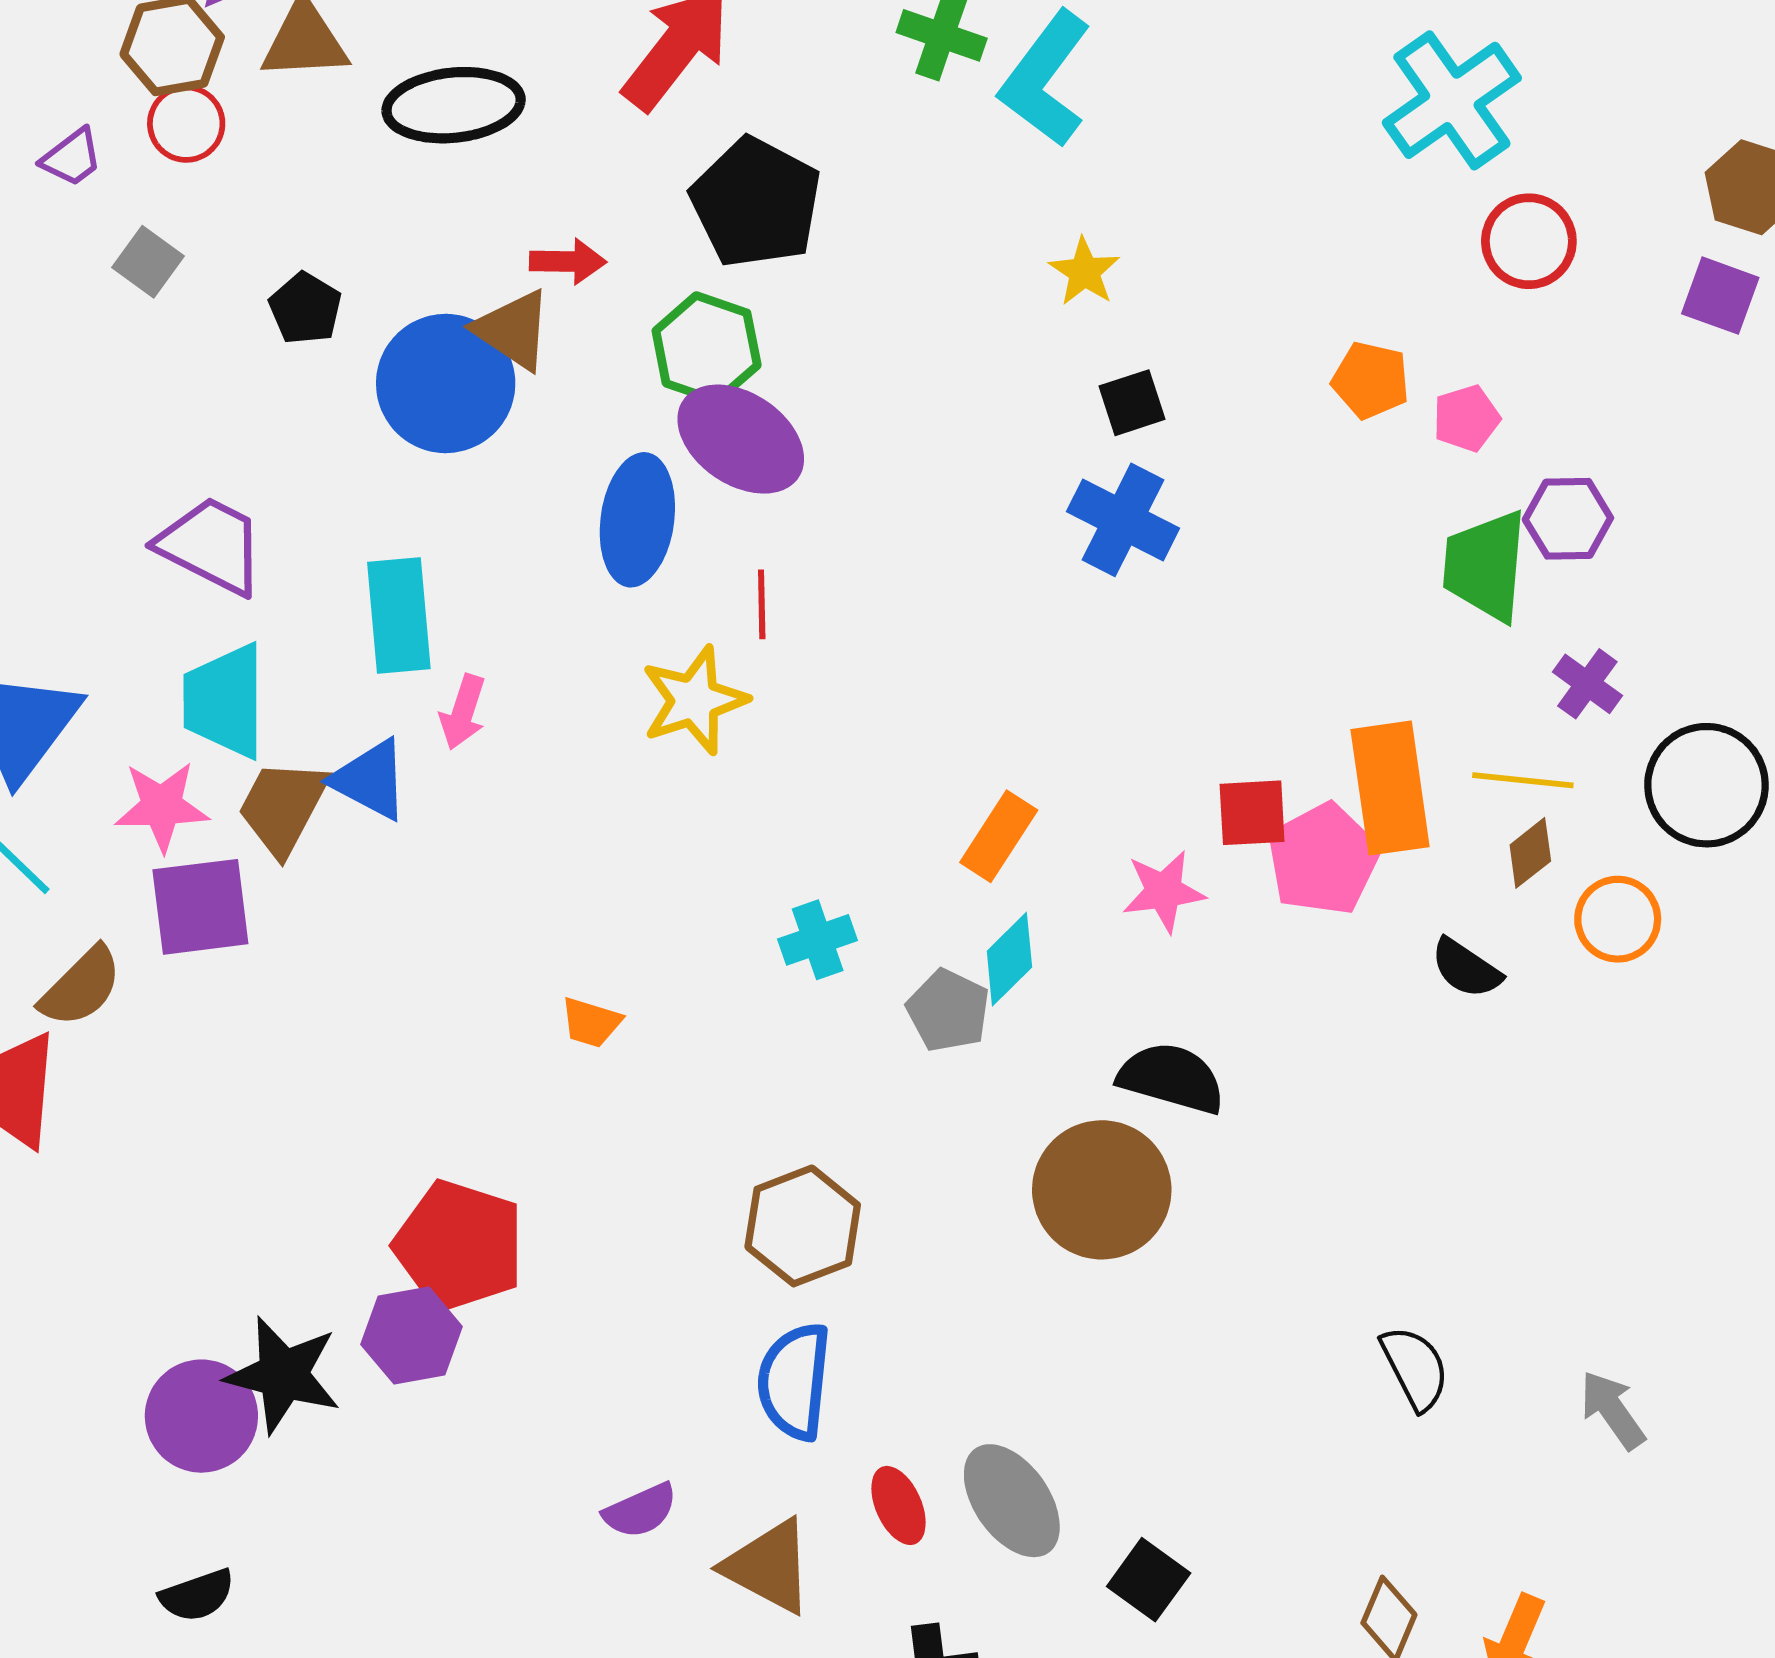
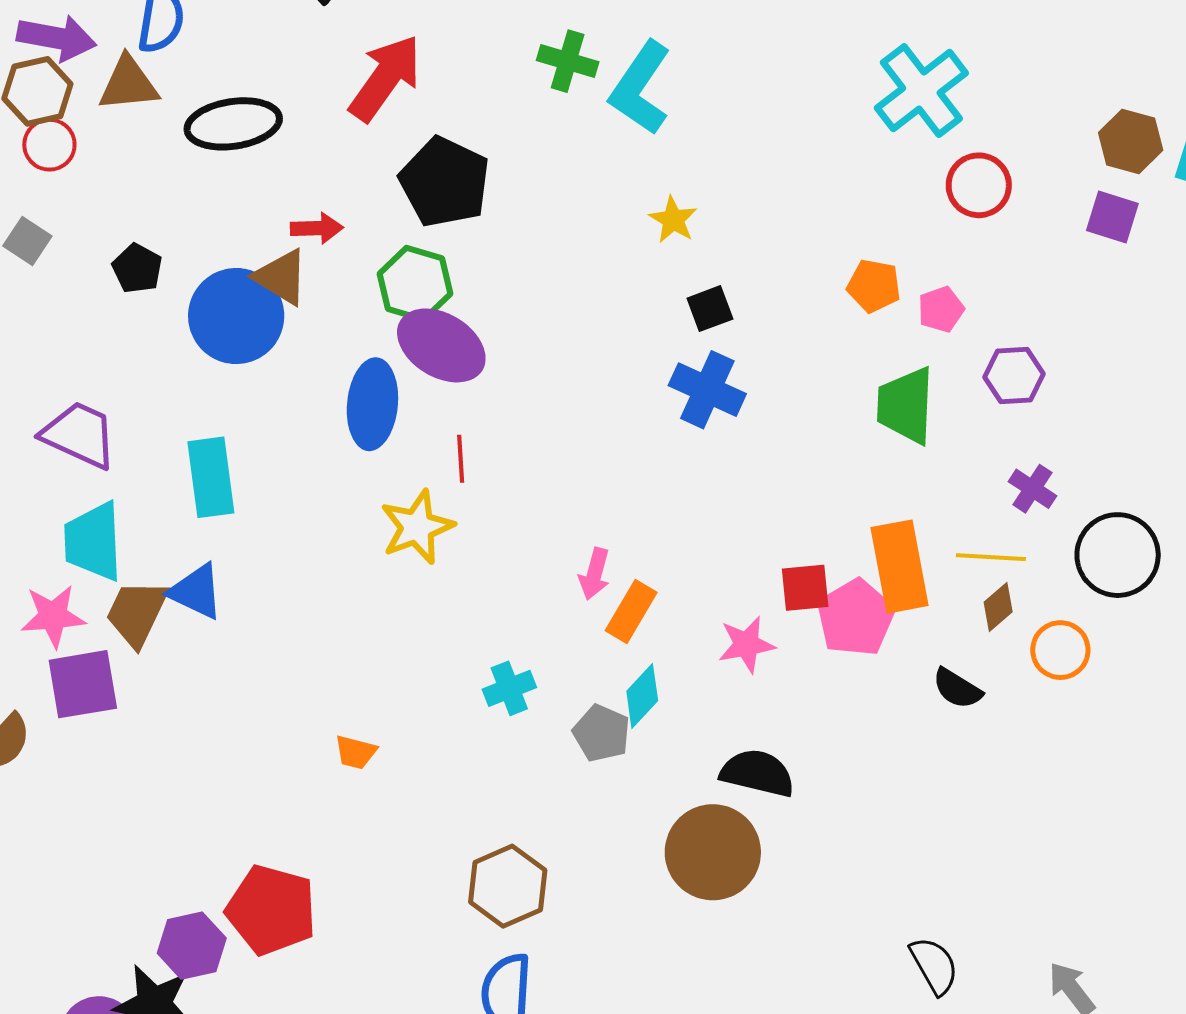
green trapezoid: (1485, 566) -> (906, 405), moved
pink arrow: (463, 712) -> (594, 574), moved
purple hexagon: (412, 1335) -> (192, 946), moved

